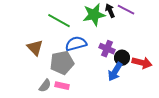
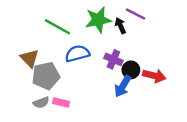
black arrow: (110, 11) -> (120, 26), moved
gray pentagon: (62, 63) -> (46, 76), moved
gray semicircle: (45, 86) -> (41, 102), turned 32

